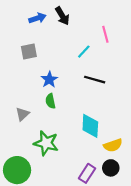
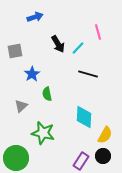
black arrow: (62, 16) -> (58, 44), moved
gray square: (29, 52) -> (15, 51), moved
blue star: (49, 80) -> (32, 74), moved
yellow semicircle: (113, 145) -> (105, 135), turned -42

